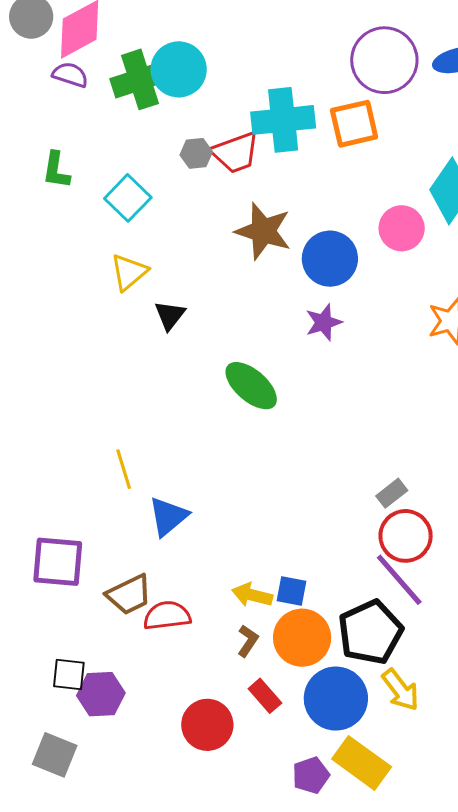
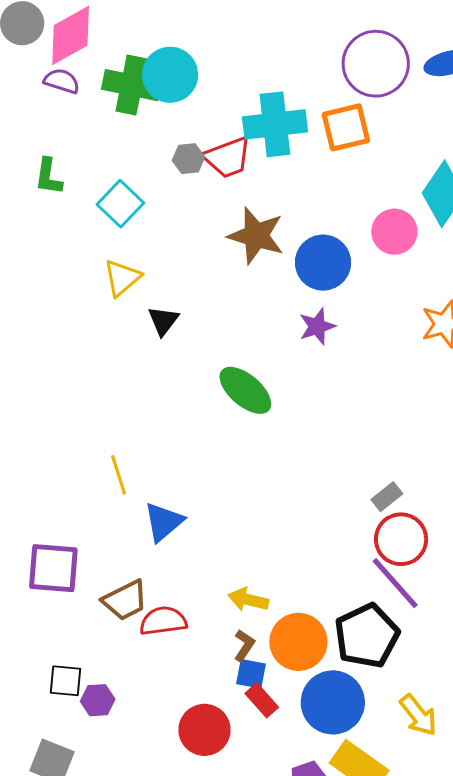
green cross: (140, 79) -> (132, 85), turned 30
blue square: (291, 591) -> (251, 674), moved
yellow arrow: (400, 690) -> (418, 715), moved
purple hexagon: (101, 694) -> (98, 700), size x0.7

